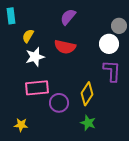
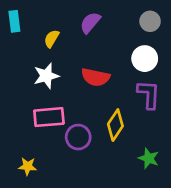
gray circle: (119, 26) -> (150, 21), moved
yellow semicircle: (28, 36) -> (52, 39), moved
red semicircle: (65, 47) -> (95, 77), moved
green star: (88, 123) -> (149, 158), moved

